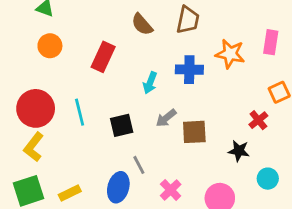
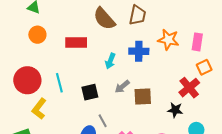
brown semicircle: (142, 24) -> (104, 19), size x1.4
pink rectangle: (271, 42) -> (197, 42), moved
red rectangle: (103, 57) -> (76, 42), turned 65
red cross: (258, 120) -> (189, 88), size x1.5
yellow L-shape: (34, 147) -> (39, 109), moved

